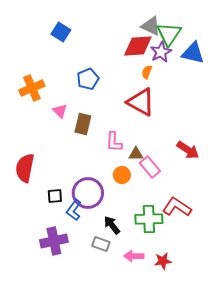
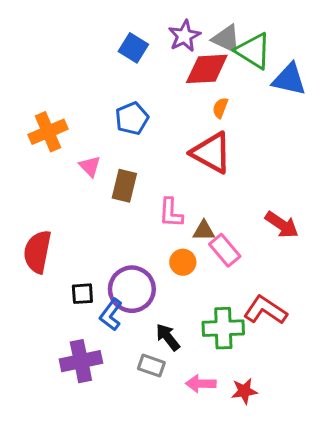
blue square: (61, 32) -> (133, 48), moved
green triangle: (169, 34) -> (253, 51), turned -32
purple star: (161, 52) -> (184, 36), moved

